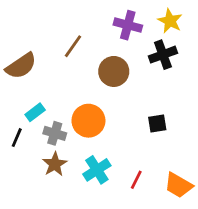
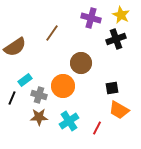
brown circle: (114, 71) -> (81, 63), moved
brown star: (55, 164) -> (39, 117), turned 30
orange trapezoid: (178, 185) -> (119, 110), moved

